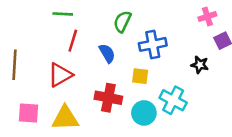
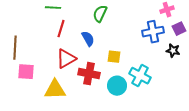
blue cross: (153, 44) -> (153, 32), moved
black star: (200, 65) -> (173, 51), moved
red triangle: (60, 75) -> (66, 59), moved
pink square: (28, 113) -> (26, 72), moved

